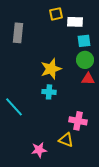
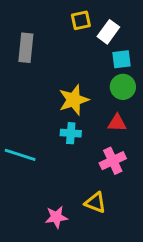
white rectangle: (75, 22) -> (108, 32), turned -56
red triangle: (88, 79) -> (117, 123), moved
cyan line: (14, 107) -> (20, 155), turned -30
pink cross: (78, 121) -> (113, 161), moved, turned -36

